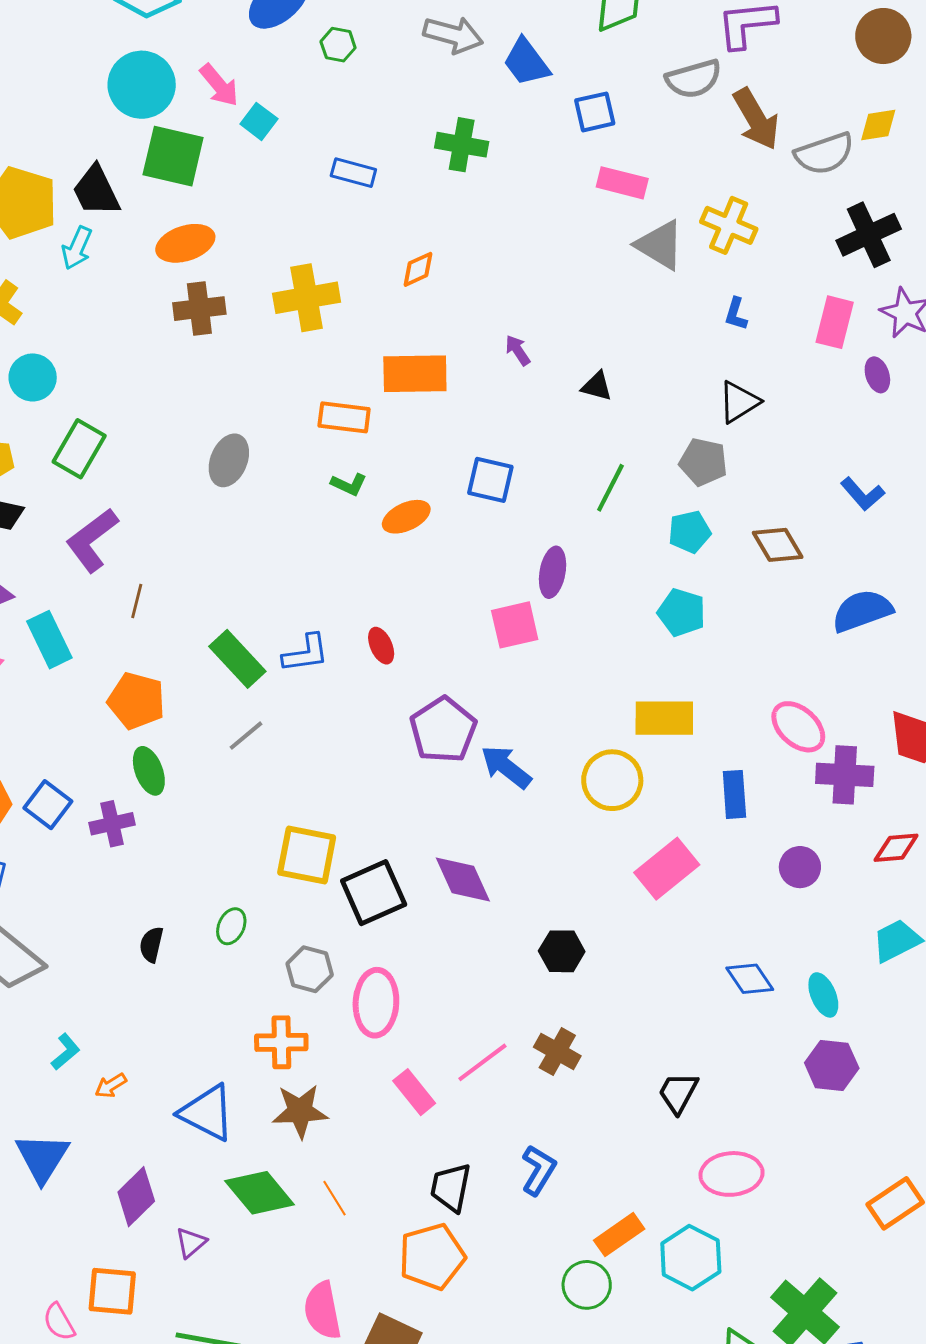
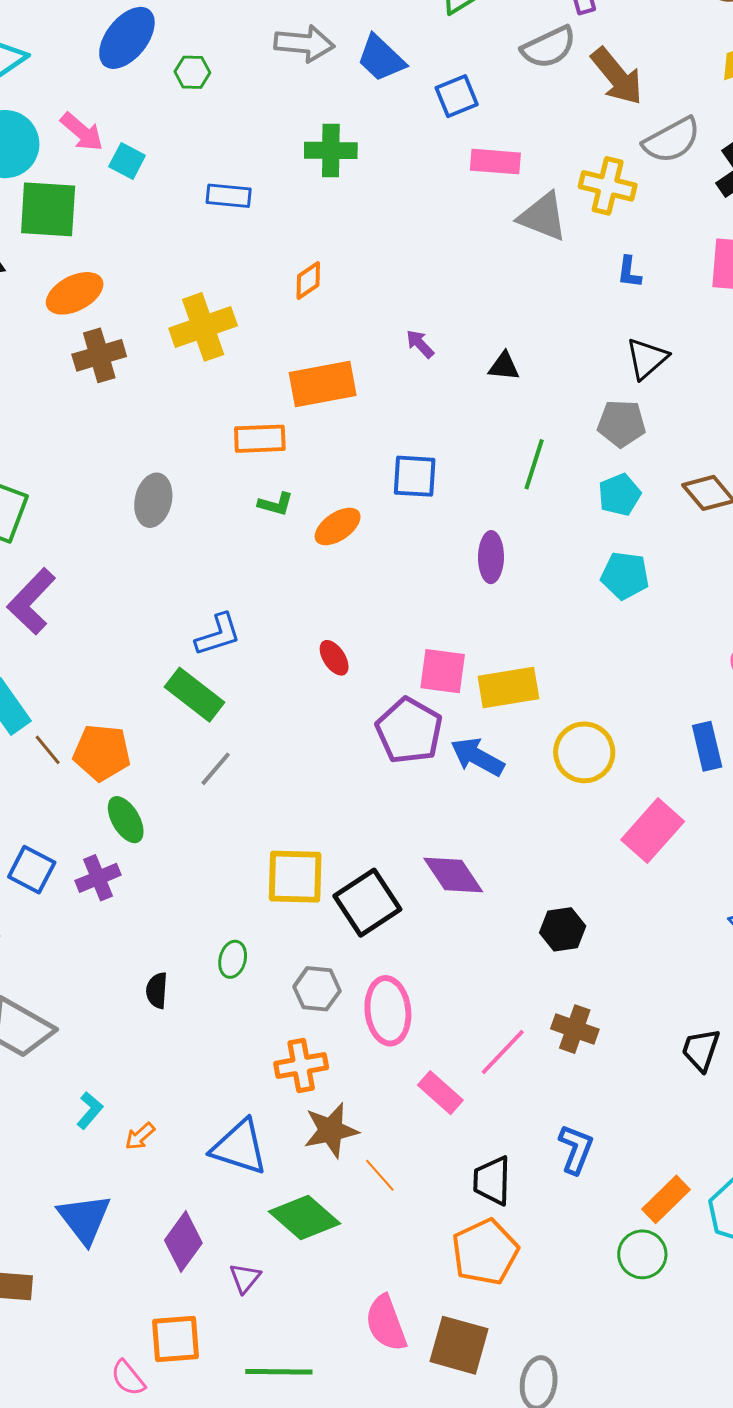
gray semicircle: (824, 154) -> (672, 140), moved
brown line: (137, 601) -> (48, 750), moved, turned -44
pink square: (515, 625) -> (443, 671), moved, turned 30
blue L-shape: (306, 653) -> (218, 635), moved
yellow rectangle: (664, 718) -> (508, 687), moved
orange line: (334, 1198) -> (380, 1175), moved

